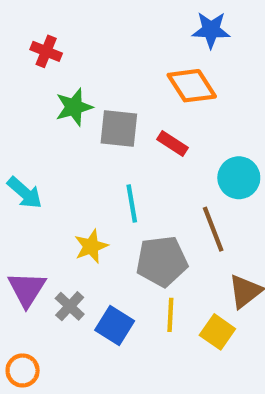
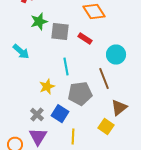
cyan arrow: (25, 193) -> (21, 52), moved
purple triangle: (27, 289) -> (38, 137), moved
yellow line: (170, 315) -> (73, 137), moved
blue square: (115, 326) -> (60, 114), moved

